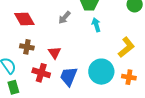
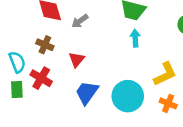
gray arrow: (64, 18) -> (80, 21), moved
red cross: (41, 73) -> (41, 78), moved
orange cross: (129, 77) -> (168, 103), moved

